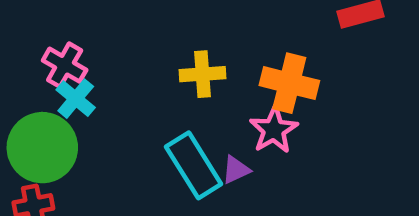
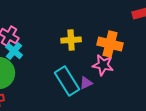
pink star: (274, 130) -> (103, 65), turned -30

